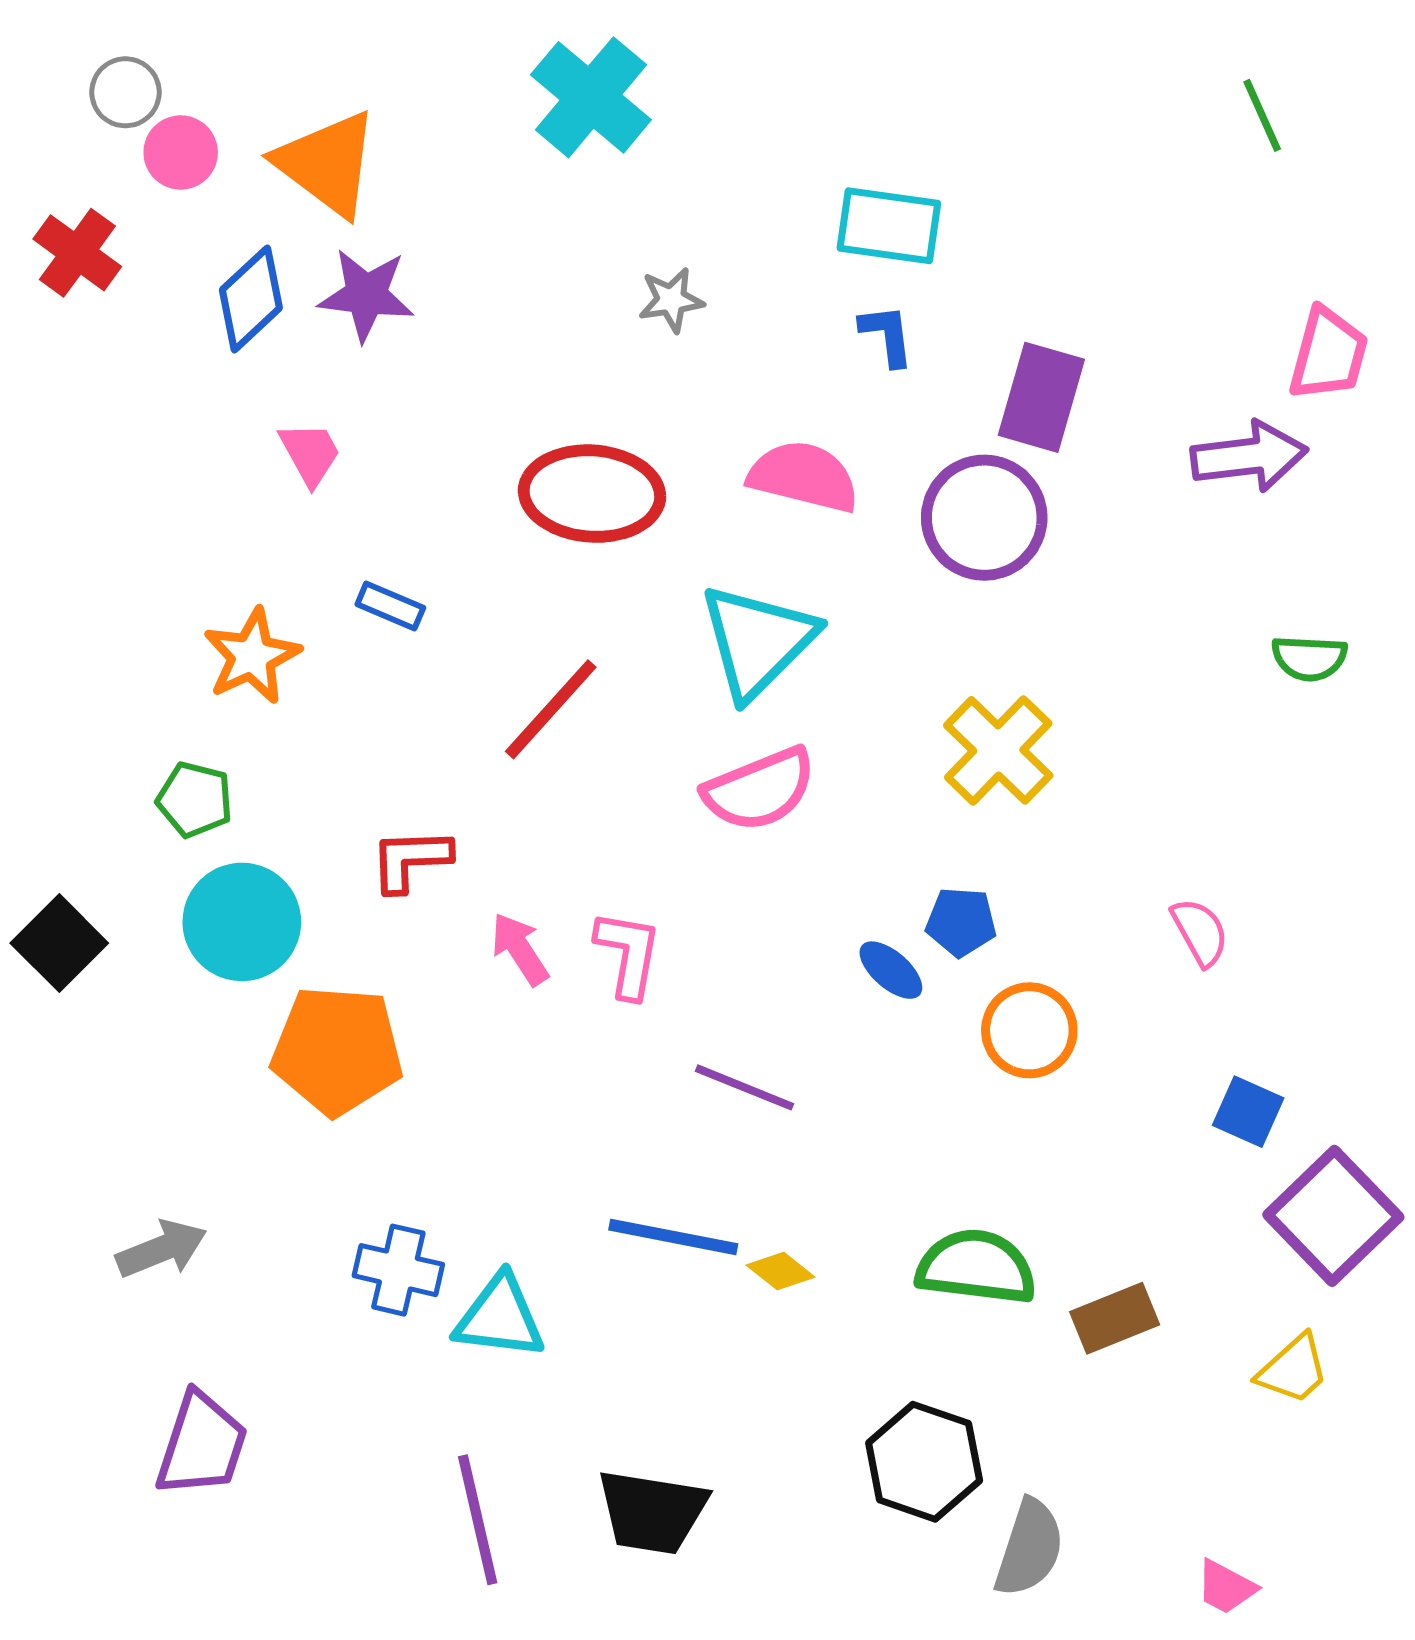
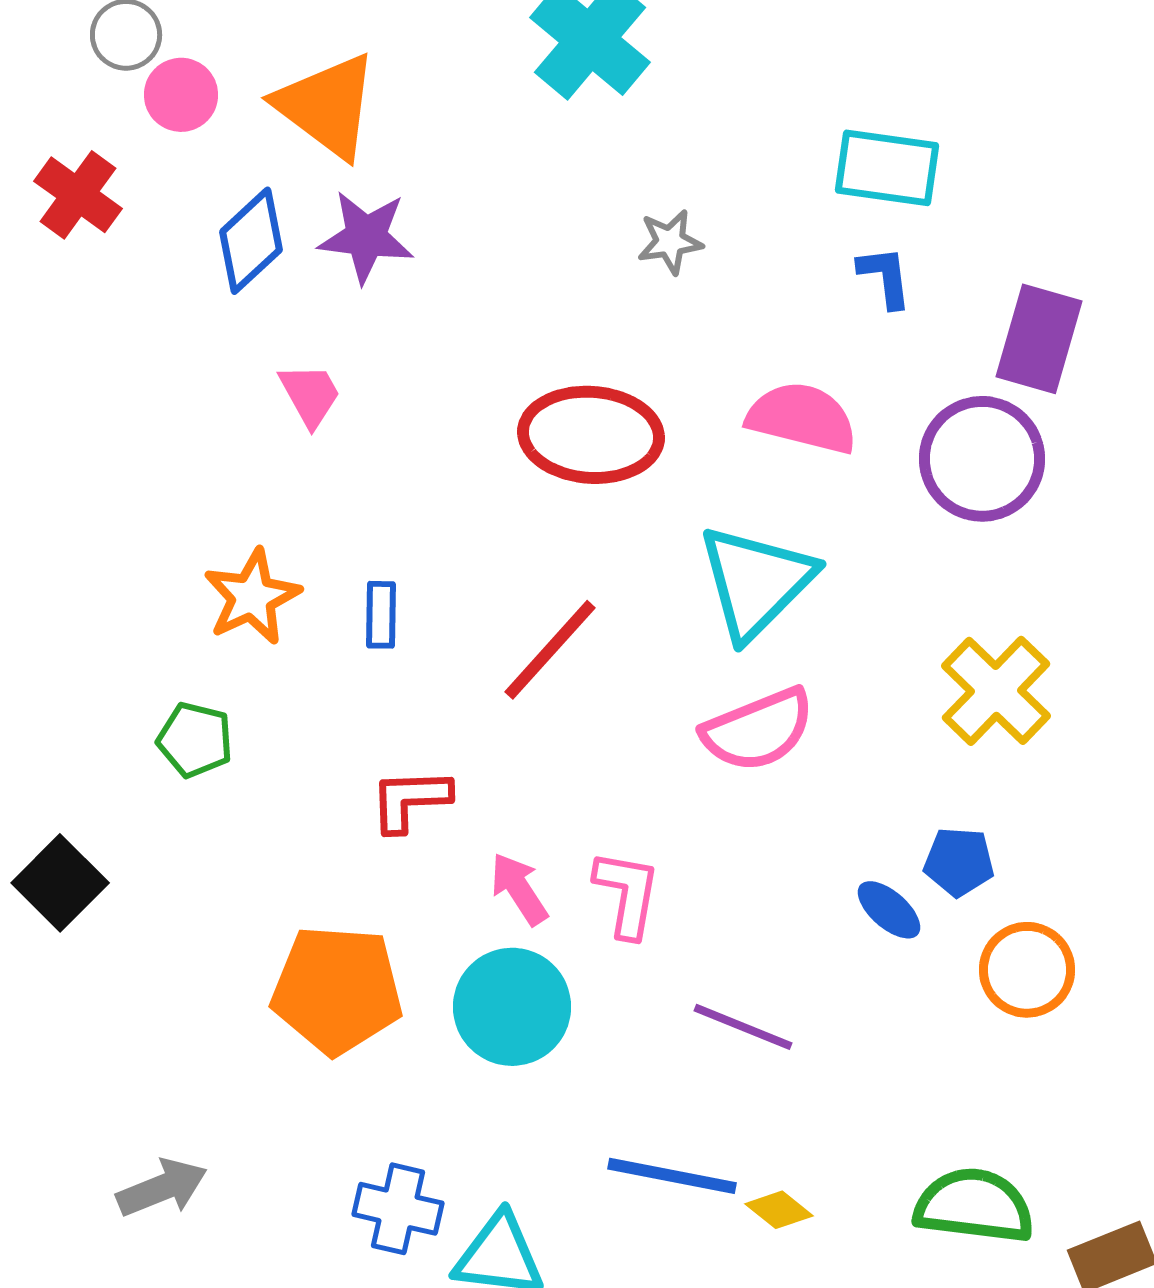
blue rectangle: (390, 606) -> (381, 615), moved, turned 68
cyan circle: (242, 922) -> (512, 1007), moved

